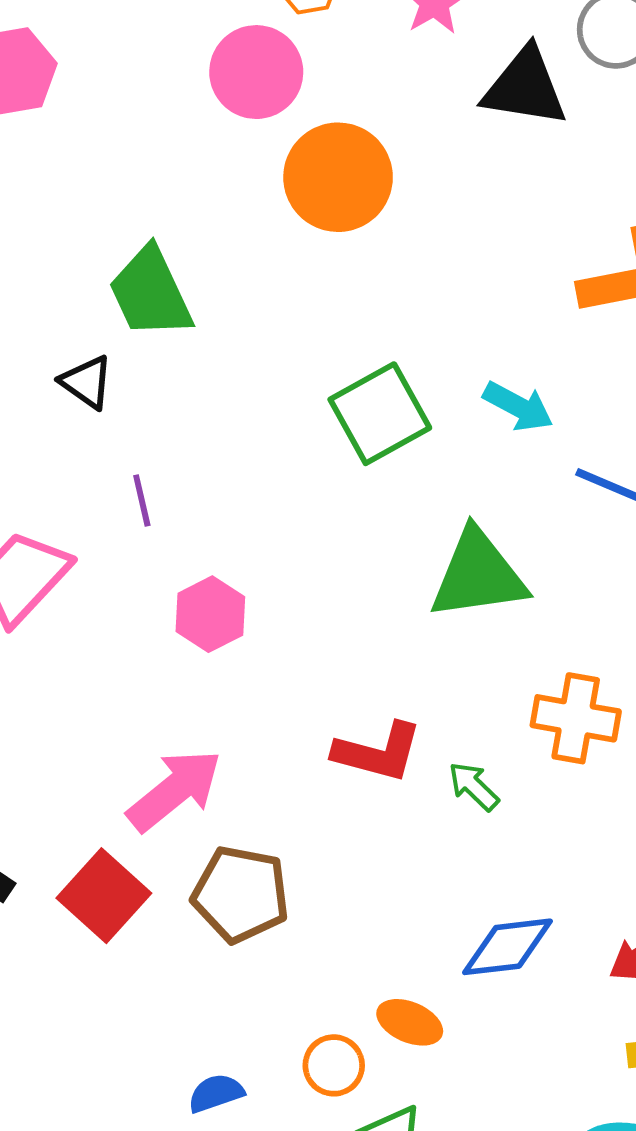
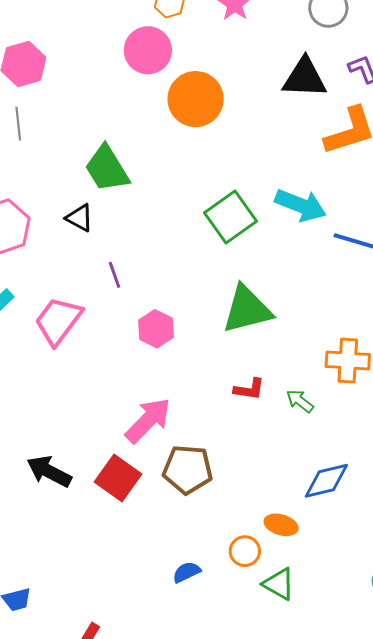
black triangle: (525, 87) -> (305, 78), moved
cyan arrow: (518, 406) -> (301, 205), size x1.4
green triangle: (478, 575) -> (247, 309), moved
red L-shape: (378, 752) -> (249, 389), size x0.7

